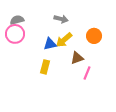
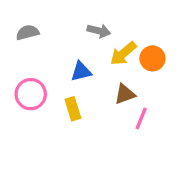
pink circle: (15, 34) -> (31, 94), moved
yellow arrow: (64, 40) -> (123, 54), moved
yellow rectangle: (45, 67) -> (73, 109), turned -32

